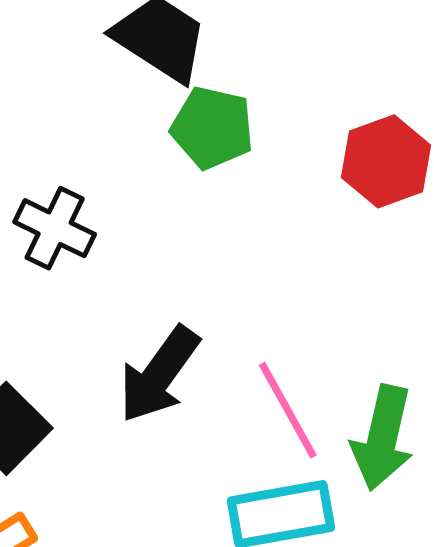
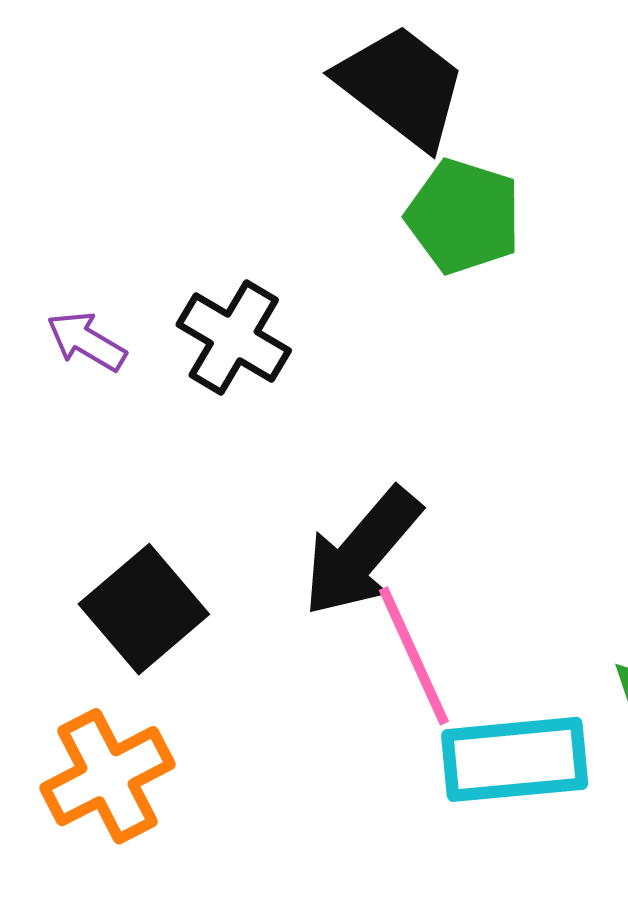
pink line: (288, 410) -> (414, 656), moved

